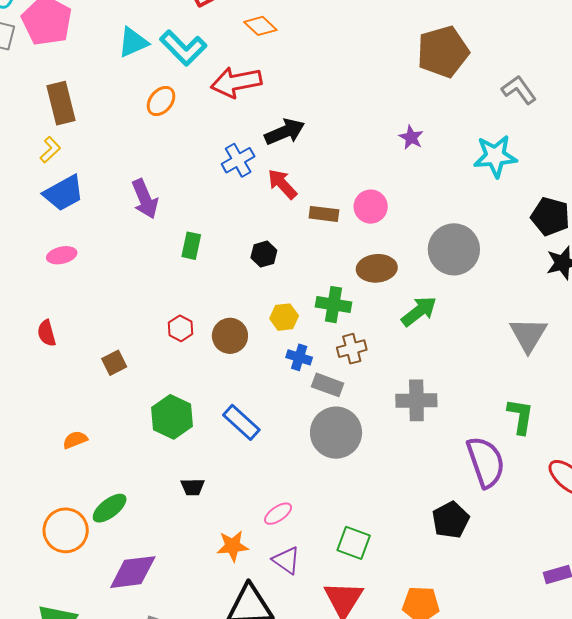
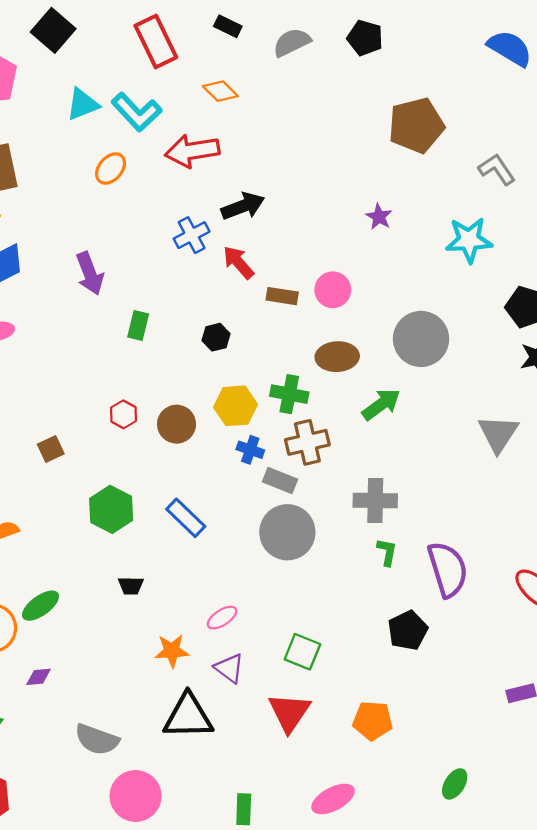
yellow hexagon: (284, 317) -> (236, 406), size x1.4
brown cross: (352, 349) -> (307, 442), size x1.4
green L-shape: (520, 416) -> (387, 552), moved, size x0.7
purple diamond: (133, 572) -> (39, 677), moved, size x0.5

